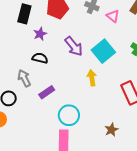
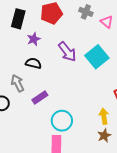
yellow arrow: (92, 78) -> (104, 116), moved

